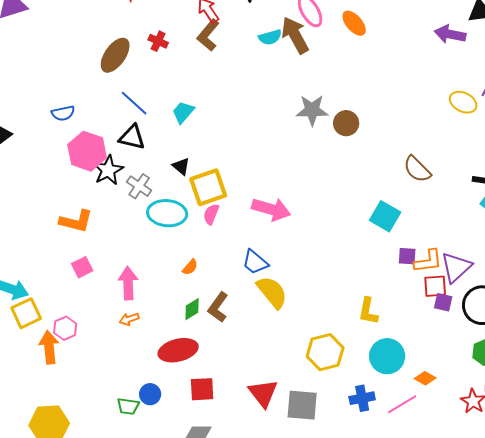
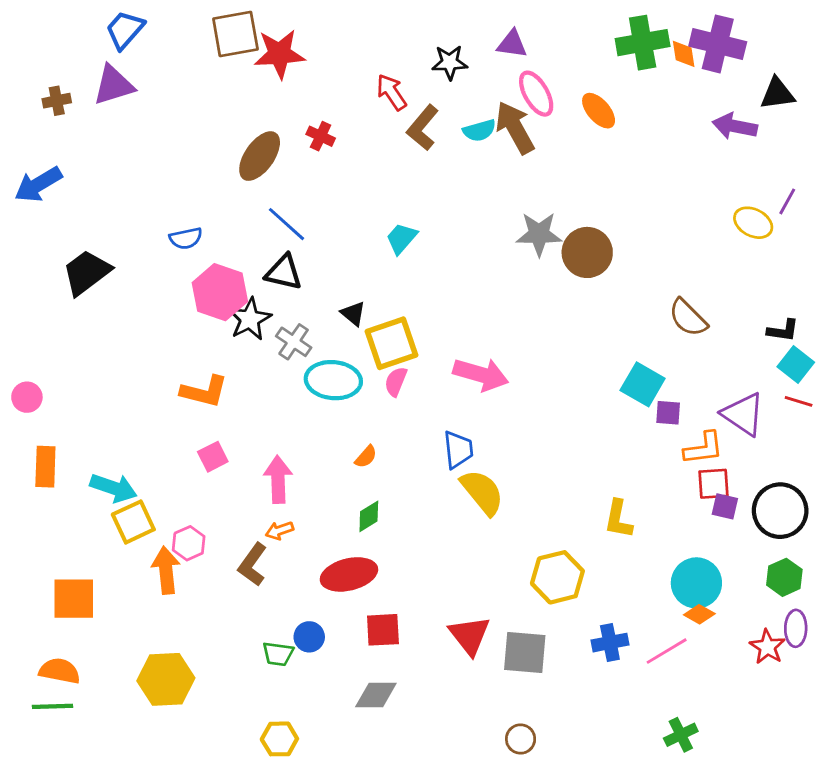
brown L-shape: (208, 35) -> (423, 128), moved
cyan trapezoid: (183, 112) -> (401, 238), moved
brown circle: (346, 123) -> (587, 252), size x1.4
purple square: (407, 256) -> (668, 413), moved
blue trapezoid: (255, 262) -> (458, 450), turned -136
purple triangle: (456, 267) -> (743, 414), moved, turned -44
brown L-shape: (218, 307) -> (252, 565), moved
cyan circle: (387, 356) -> (696, 583), moved

